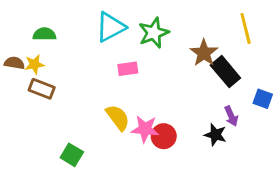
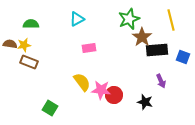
cyan triangle: (111, 27) -> (77, 19), size x0.7
green star: (154, 33) -> (129, 19), moved
black rectangle: (225, 72) -> (157, 50), turned -55
blue square: (263, 99) -> (183, 57), moved
black star: (215, 135) -> (145, 102), moved

